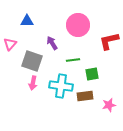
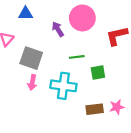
purple arrow: (52, 43) -> (58, 29), moved
brown rectangle: (85, 96) -> (95, 109), moved

